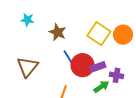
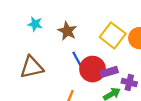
cyan star: (27, 20) -> (35, 24), moved
brown triangle: (27, 67) -> (32, 67), turned 35

